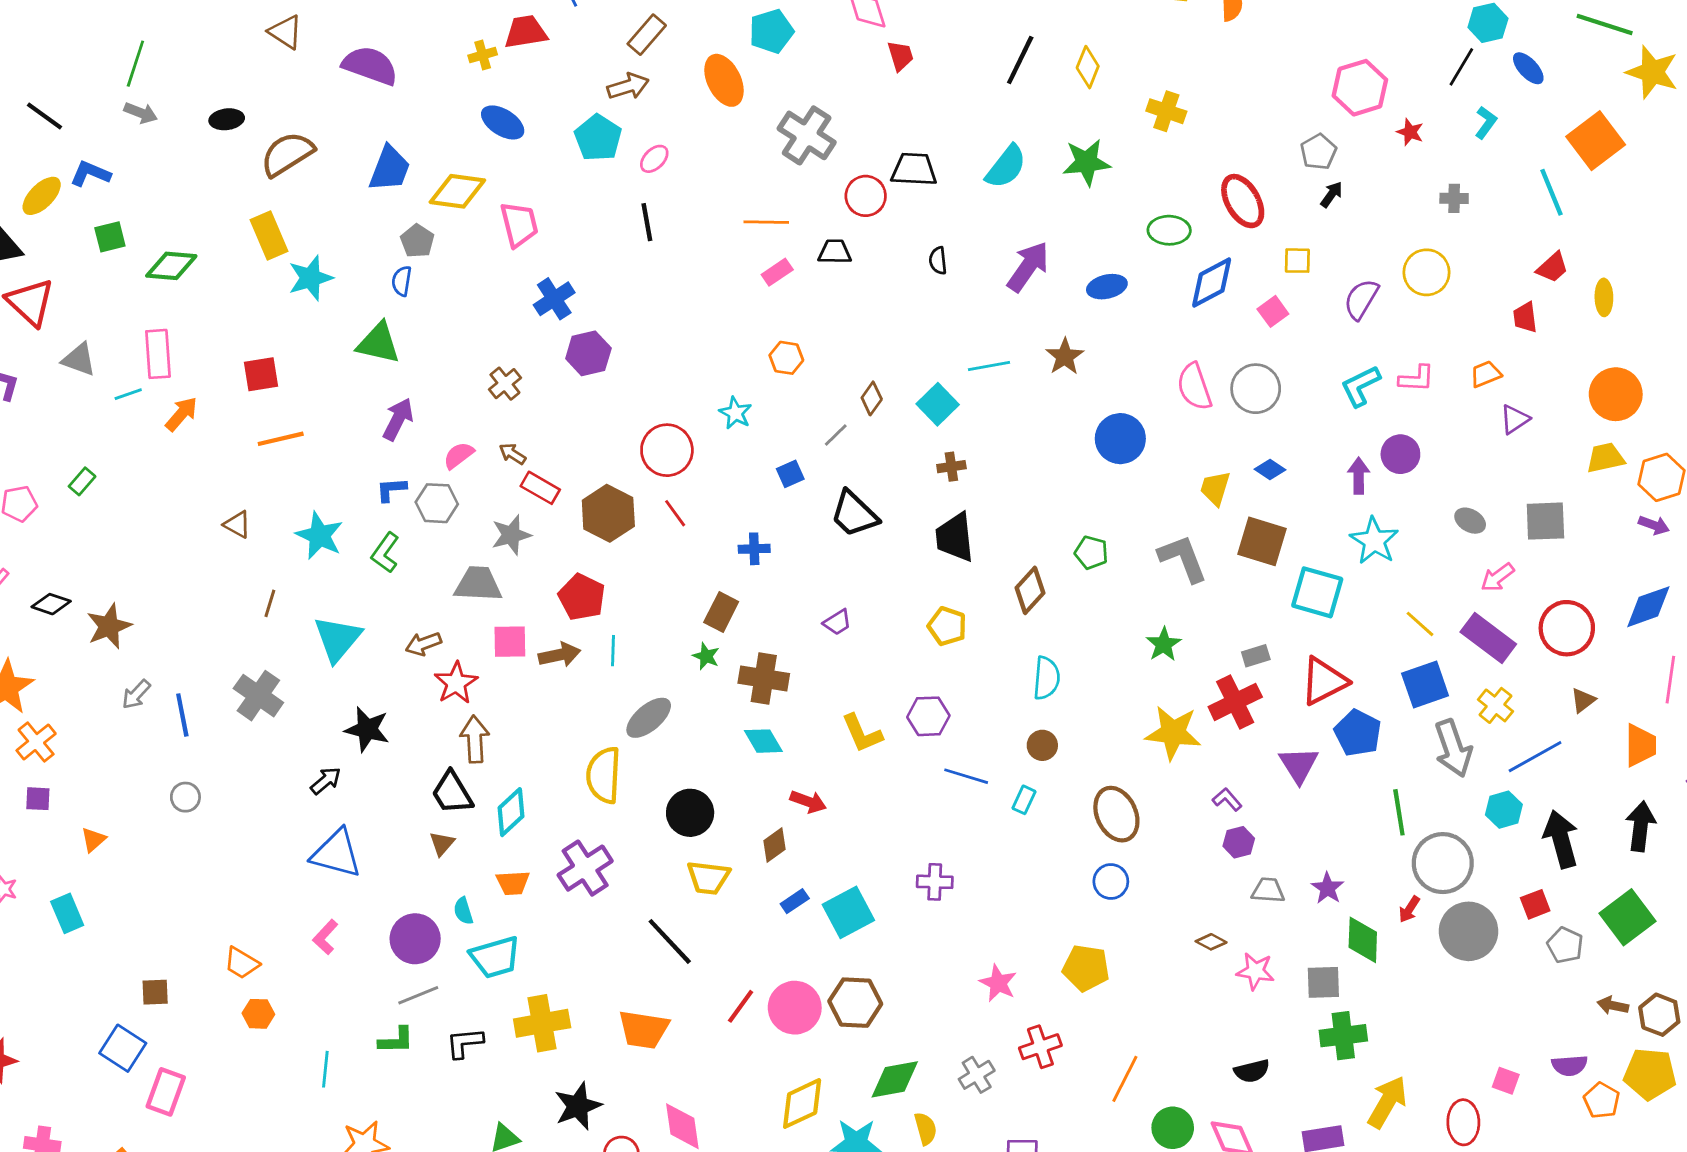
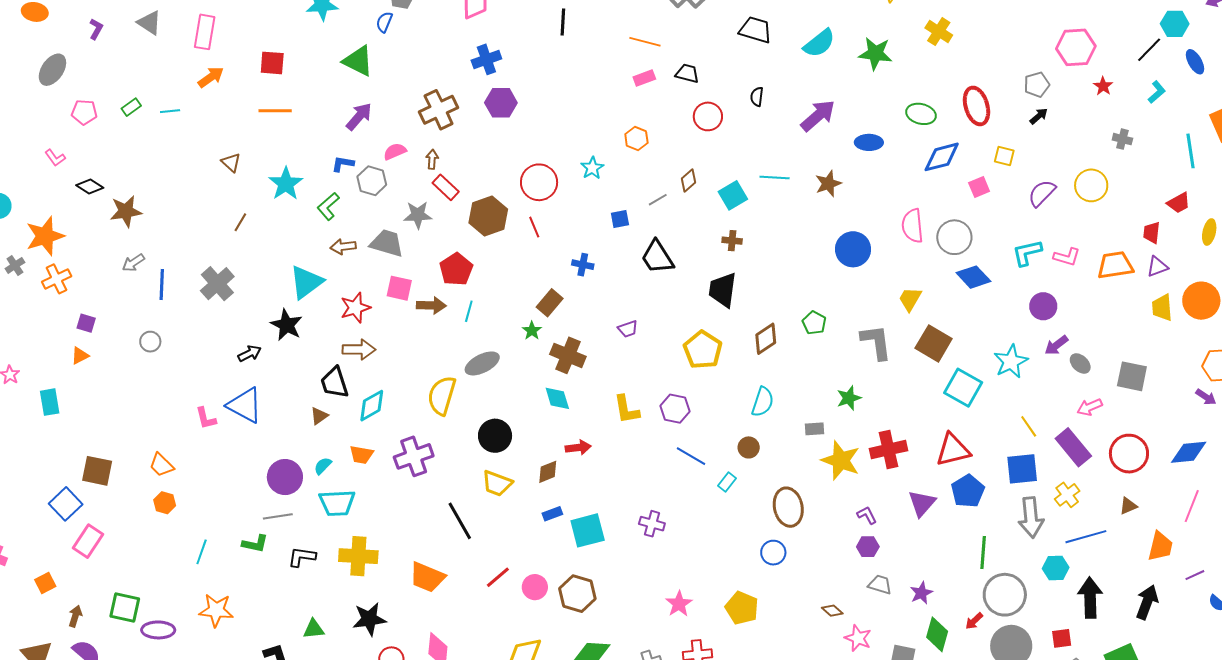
red circle: (866, 196) -> (708, 116), moved
orange trapezoid: (1486, 374) -> (1115, 265), size x1.6
brown cross: (505, 384) -> (439, 110), size x1.6
cyan line: (128, 394) -> (170, 111), moved
purple triangle: (1515, 419) -> (1157, 267), moved
brown arrow: (512, 454) -> (432, 159), turned 48
yellow trapezoid: (1605, 458) -> (1162, 308), moved, turned -96
blue diamond: (1270, 470) -> (973, 277), moved, size x1.6
purple arrow: (1359, 476) -> (1056, 345), moved, turned -140
yellow pentagon: (947, 626) -> (703, 350), size x1.4
cyan triangle: (338, 639) -> (306, 282), moved
brown arrow: (423, 644) -> (343, 247), moved
gray rectangle: (1256, 656) -> (815, 429), moved
brown arrow: (475, 739) -> (359, 349), turned 80
purple square: (38, 799) -> (86, 323), moved
red arrow: (808, 802) -> (578, 448), turned -40
cyan semicircle: (463, 911) -> (323, 466), turned 48
pink L-shape: (325, 937) -> (206, 418), moved, turned -70
brown square: (155, 992) -> (97, 471), size x1.5
pink circle: (795, 1008) -> (535, 587), size x0.7

